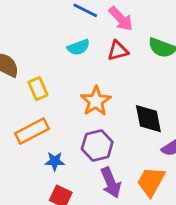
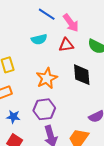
black diamond: (148, 119) -> (82, 75), moved

